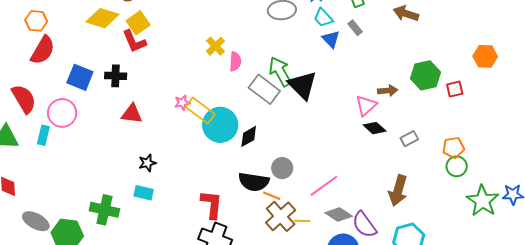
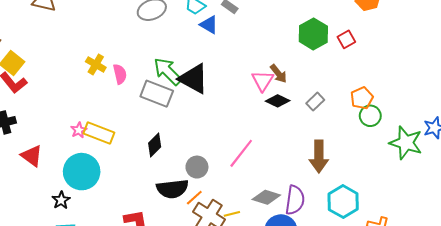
brown arrow: (388, 91) -> (279, 74), moved, turned 72
red triangle: (132, 114) -> (32, 156), turned 45
cyan circle: (220, 125) -> (82, 172), moved
pink line: (324, 186) -> (241, 153), moved
orange line: (272, 196) -> (194, 198), turned -48
purple semicircle: (364, 225) -> (295, 200), turned -120

